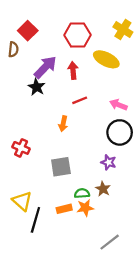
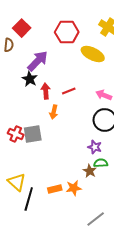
red arrow: (73, 70) -> (46, 91), moved
gray square: (61, 167) -> (33, 134), moved
green semicircle: (82, 193) -> (101, 163), moved

